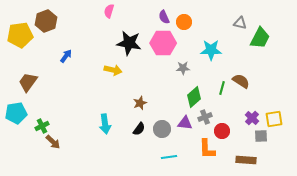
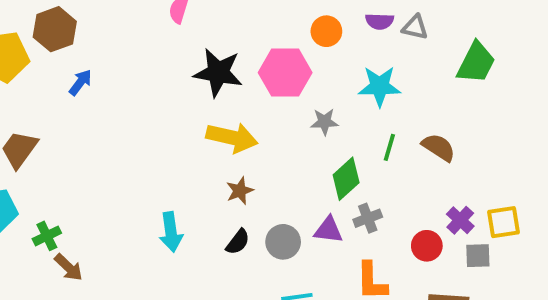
purple semicircle: (164, 17) -> (380, 21), moved, turned -64
gray triangle: (240, 23) -> (415, 27), moved
blue arrow: (66, 56) -> (80, 82), moved
yellow arrow: (113, 70) -> (232, 138), moved, size x1.4
green line: (222, 88) -> (389, 147), moved
red circle: (222, 131) -> (427, 246), moved

